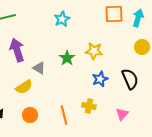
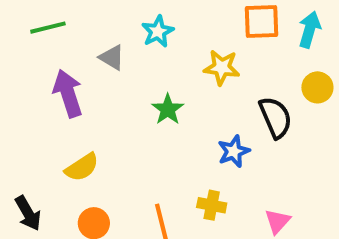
yellow star: (94, 51) -> (222, 67), moved
gray triangle: (39, 68) -> (112, 57), moved
black semicircle: (130, 79) -> (276, 117), moved

